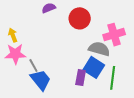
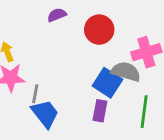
gray line: (33, 65) -> (35, 94), turned 40
blue square: (94, 67) -> (107, 83), moved

